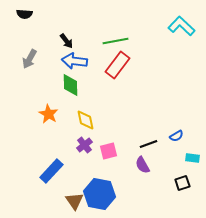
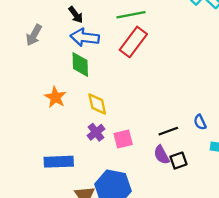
blue semicircle: (176, 136) -> (200, 122), turned 96
blue rectangle: (51, 171) -> (59, 162), turned 45
black square: (182, 183) -> (178, 161), moved

